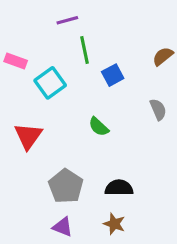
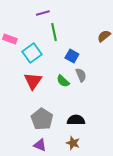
blue square: (113, 75) -> (72, 56), moved, turned -32
gray semicircle: (158, 109) -> (81, 75), moved
red triangle: (28, 136) -> (33, 81), moved

